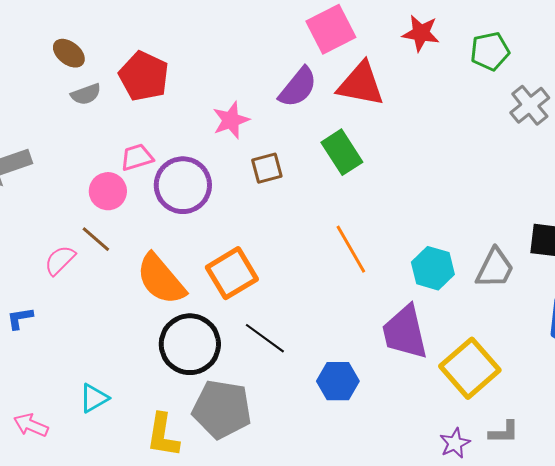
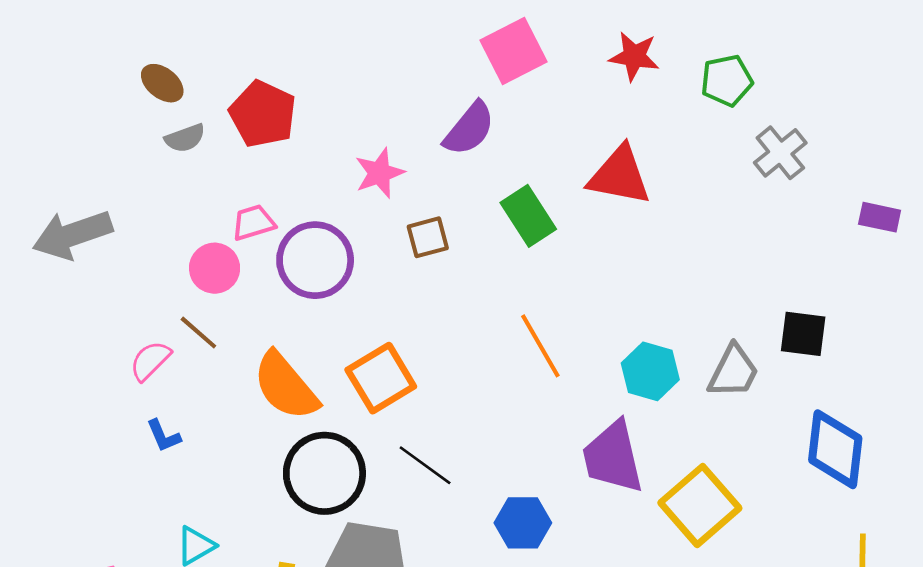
red triangle: (361, 84) -> (619, 176), moved
blue L-shape: (20, 318) -> (164, 436), moved, turned -104

